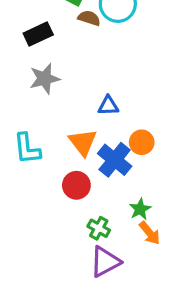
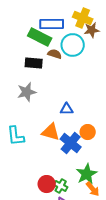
black rectangle: (38, 34) -> (34, 63), moved, turned 30
orange triangle: (83, 142) -> (51, 132), turned -36
red circle: (76, 185) -> (47, 184), moved
green star: (140, 209) -> (87, 174), size x1.5

